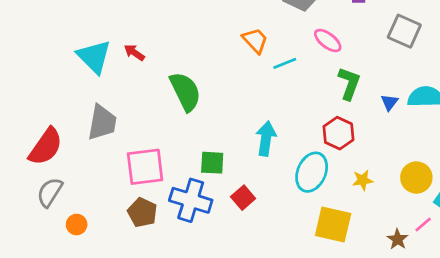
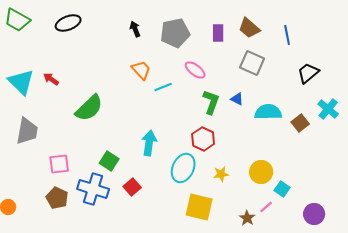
green semicircle: (185, 92) -> (89, 108), turned 72
blue triangle: (389, 102) -> (237, 99), moved, turned -40
green square: (212, 163) -> (109, 161), turned 30
pink square: (145, 167) -> (59, 164), size x0.7

